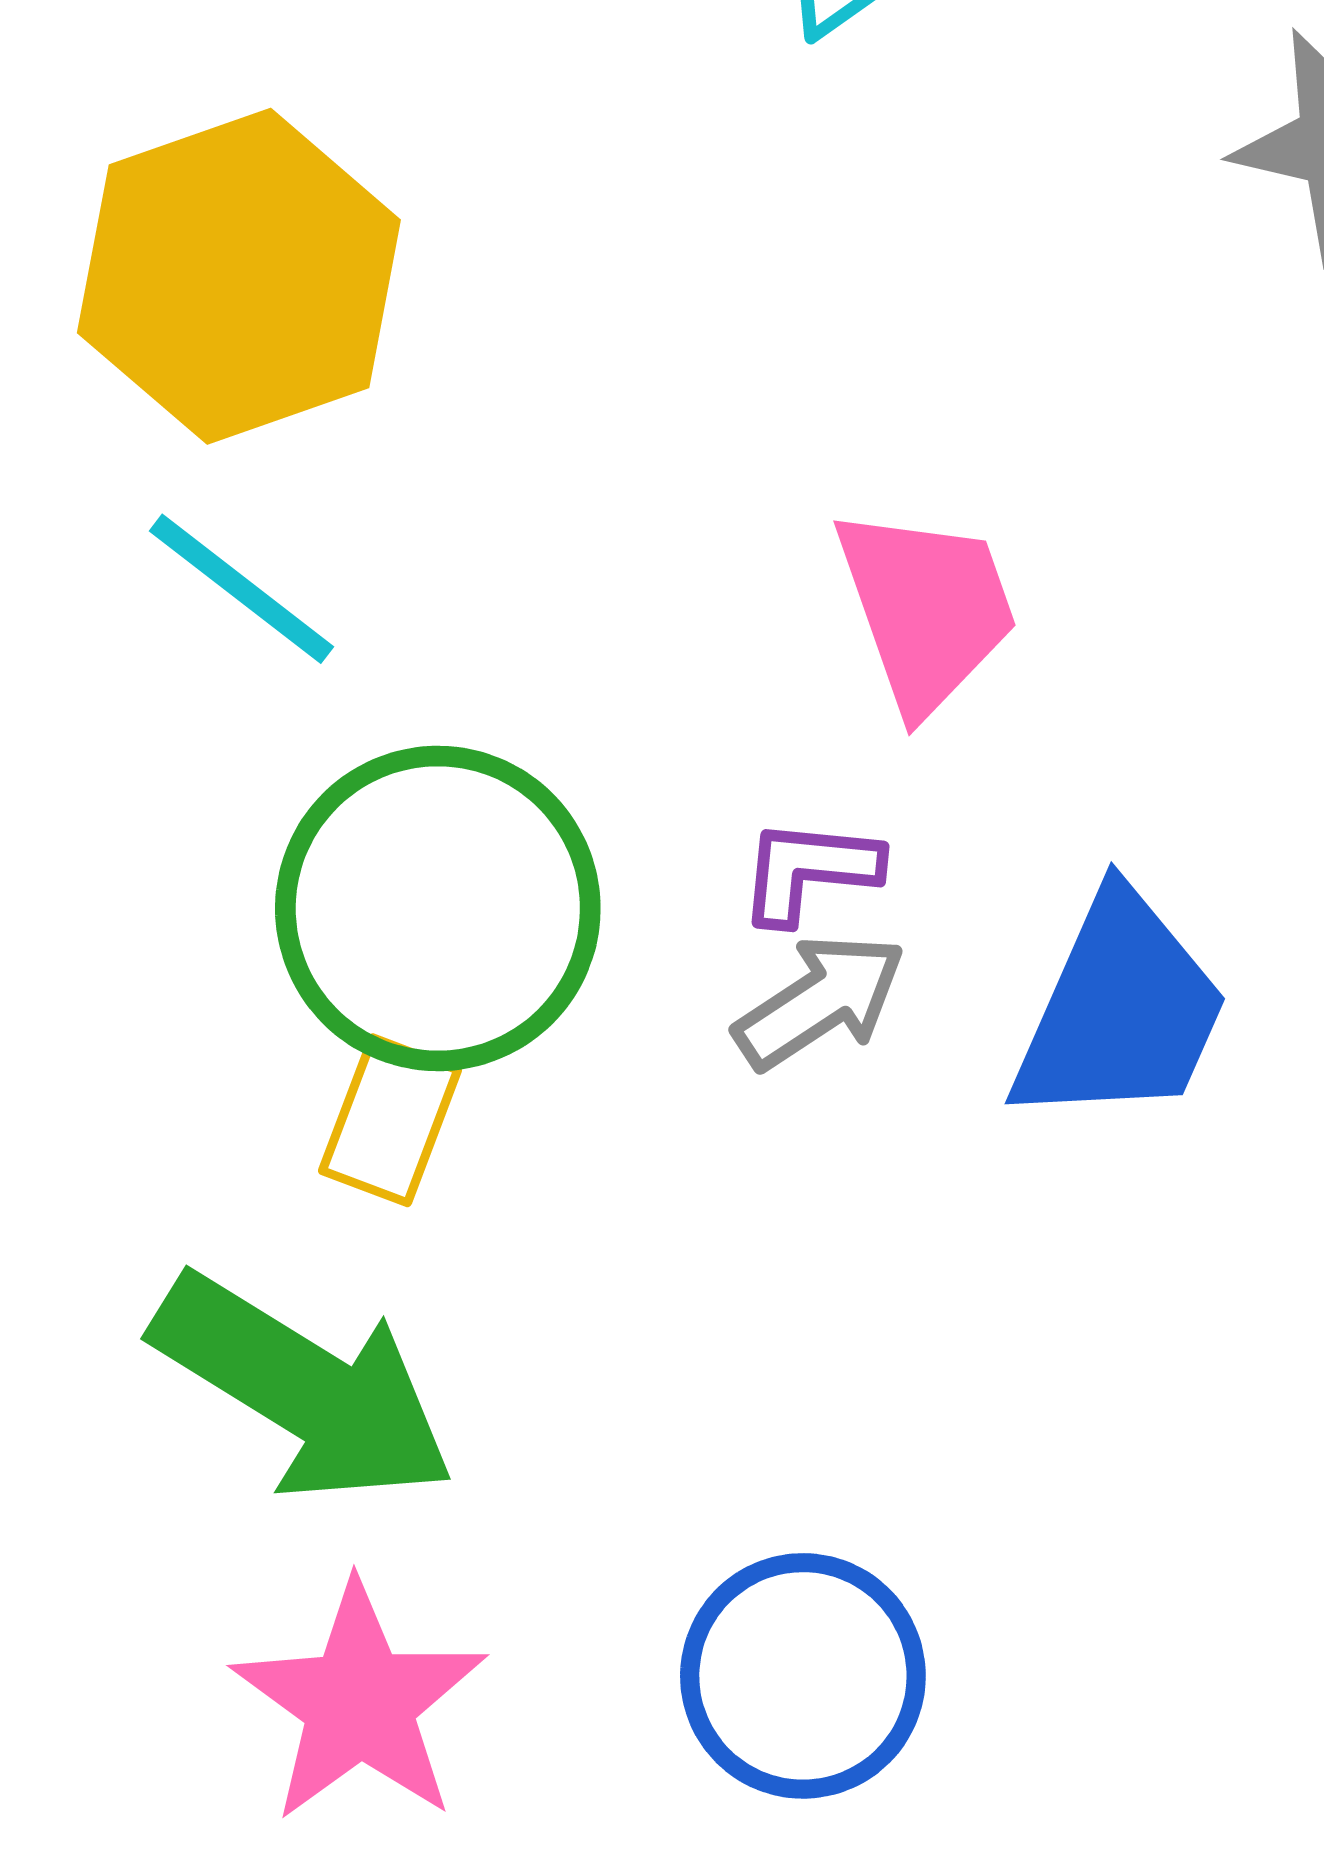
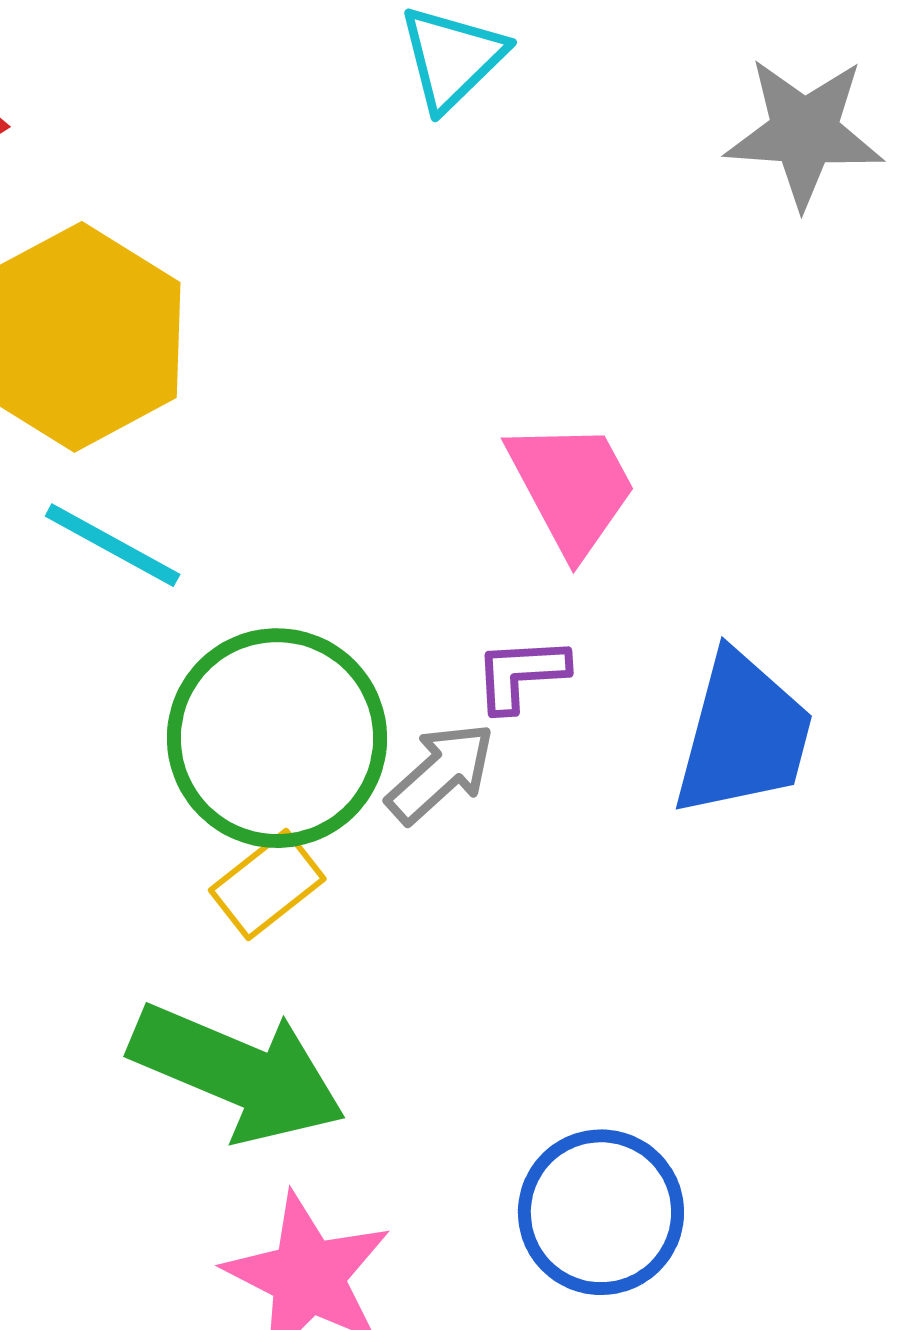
gray arrow: (820, 1001) -> (441, 773), moved
yellow rectangle: (390, 1120) -> (267, 884), turned 40

